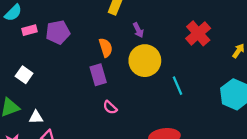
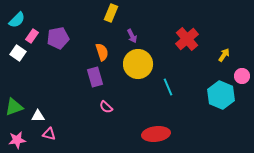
pink rectangle: (30, 30) -> (32, 36), turned -40
white square: (24, 75) -> (18, 53), moved

